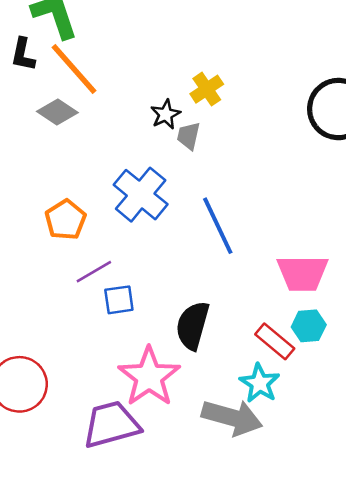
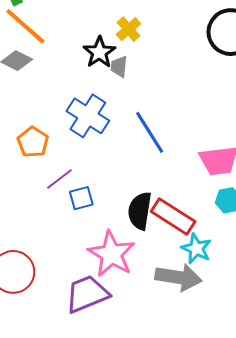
black star: (166, 114) -> (99, 52), size x1.4
red rectangle: (275, 341) -> (173, 216), moved, size x1.4

